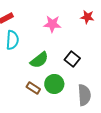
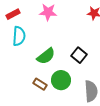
pink star: (52, 24) -> (48, 12), moved

